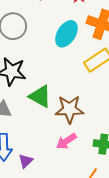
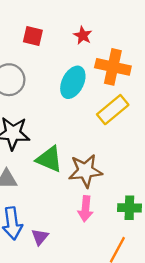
pink arrow: (66, 141) -> (85, 209), turned -45

